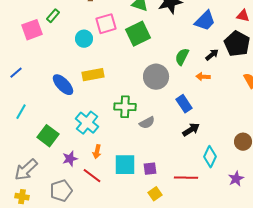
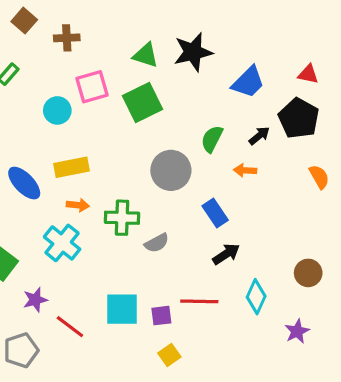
orange arrow: (97, 152) -> (78, 205), moved, turned -96
red line: (186, 178) -> (199, 301), moved

